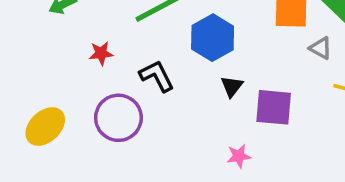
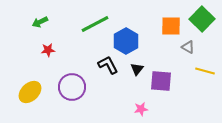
red star: (101, 53) -> (48, 50), moved
black L-shape: (157, 76) -> (108, 65), moved

